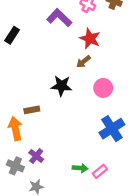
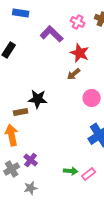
black star: (61, 86) -> (38, 99), moved
brown rectangle: (32, 110) -> (21, 112), moved
gray cross: (15, 166) -> (12, 169), turned 35

